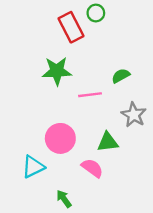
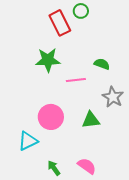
green semicircle: (121, 76) -> (102, 64), turned 49
pink semicircle: (92, 168) -> (87, 166), moved

